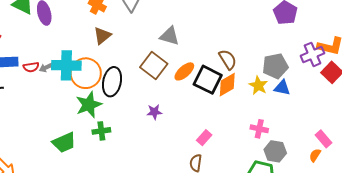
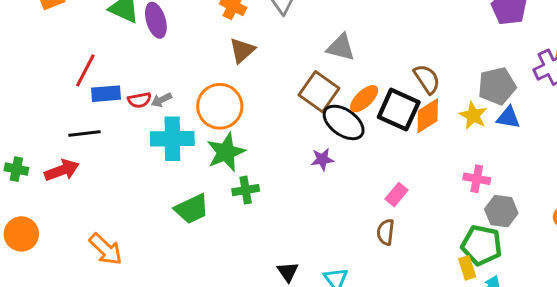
cyan cross: (66, 65) -> (172, 139), moved
black ellipse: (112, 82) -> (344, 122), moved, turned -64

